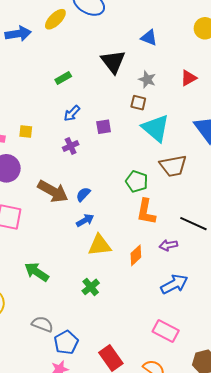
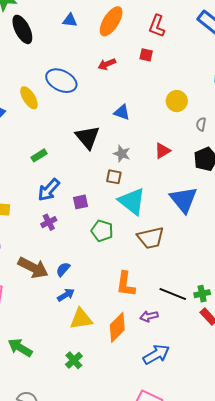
yellow ellipse: (55, 19) -> (29, 98), turned -75
blue arrow: (72, 113) -> (49, 190), size x1.4
green pentagon: (137, 181) -> (102, 231), moved
orange diamond: (136, 255) -> (117, 327), size x1.4

